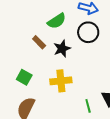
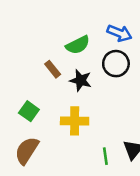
black star: (62, 49) -> (81, 80), turned 30

